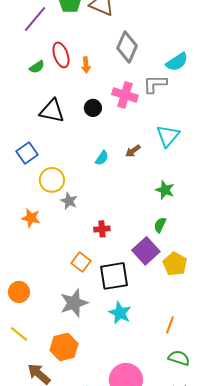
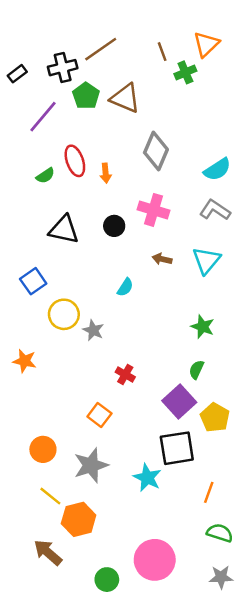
gray L-shape: (155, 84) -> (215, 210), moved, turned 35
brown arrow: (133, 151) -> (162, 259), moved, turned 49
gray star: (69, 201) -> (93, 330), moved
orange star: (31, 218) -> (25, 361), moved
red cross: (102, 229) -> (125, 374), turned 35
black square: (114, 276) -> (177, 448), moved
orange circle: (19, 292) -> (43, 449), moved
yellow line: (19, 334) -> (50, 496), moved

